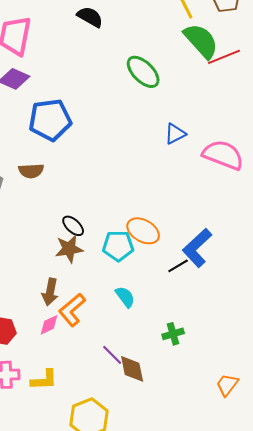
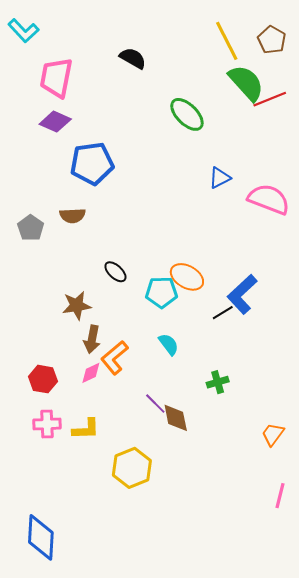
brown star: (69, 249) -> (77, 305), moved

